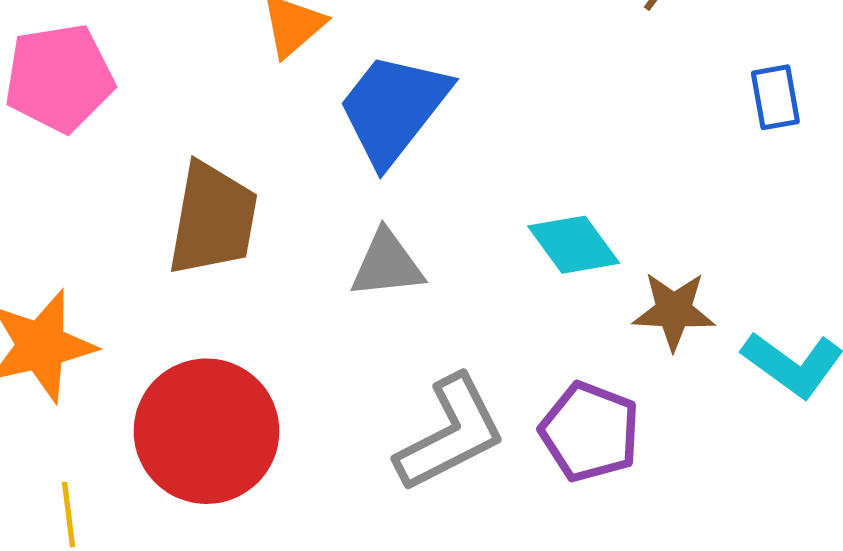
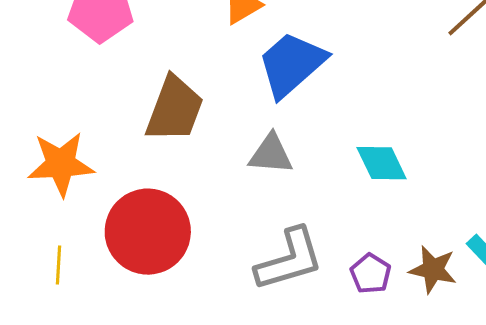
brown star: (674, 311) -> (433, 270), moved
purple pentagon: (590, 432) -> (371, 274), size x0.7

